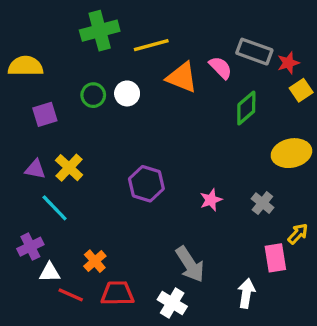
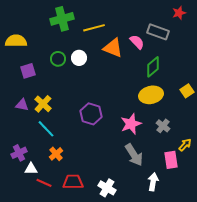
red star: (288, 63) -> (179, 13), moved
yellow square: (301, 90) -> (187, 91), moved
yellow ellipse: (291, 153) -> (151, 95), moved
pink star: (211, 200) -> (131, 124), size x1.5
cyan line: (55, 208) -> (46, 129), moved
orange cross: (95, 261) -> (56, 154), moved
gray arrow: (190, 264) -> (134, 155), moved

